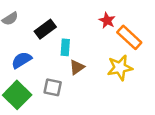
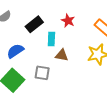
red star: (107, 20) -> (68, 21), moved
brown triangle: (77, 67) -> (62, 55), turned 48

